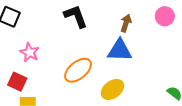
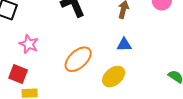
blue triangle: (120, 50) -> (124, 45), moved, size x0.6

